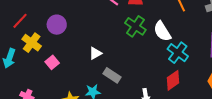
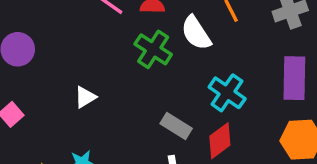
white semicircle: (162, 31) -> (196, 33), moved
gray rectangle: (112, 75) -> (176, 126), moved

